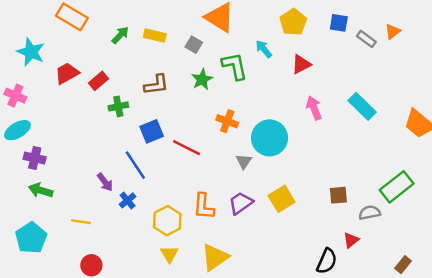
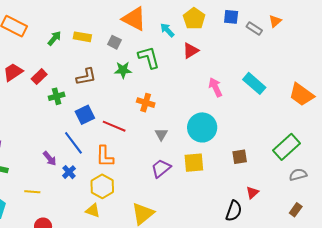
cyan arrow: (264, 49) -> (167, 30), moved
red triangle: (301, 64) -> (191, 51), moved
green star: (202, 79) -> (123, 70), turned 30
cyan circle: (270, 138) -> (202, 127), moved
yellow square: (282, 199) -> (194, 163), turned 30
orange L-shape: (204, 206) -> (105, 156), moved
gray semicircle: (370, 213) -> (298, 175), moved
yellow triangle: (169, 254) -> (93, 211), moved, turned -35

